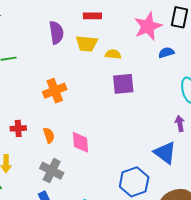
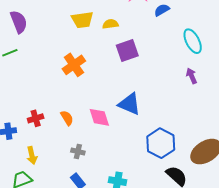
purple semicircle: (56, 33) -> (19, 22), moved
orange cross: (55, 91) -> (74, 65), moved
blue triangle: (165, 153) -> (129, 104), moved
gray cross: (52, 171) -> (78, 152), size x0.6

